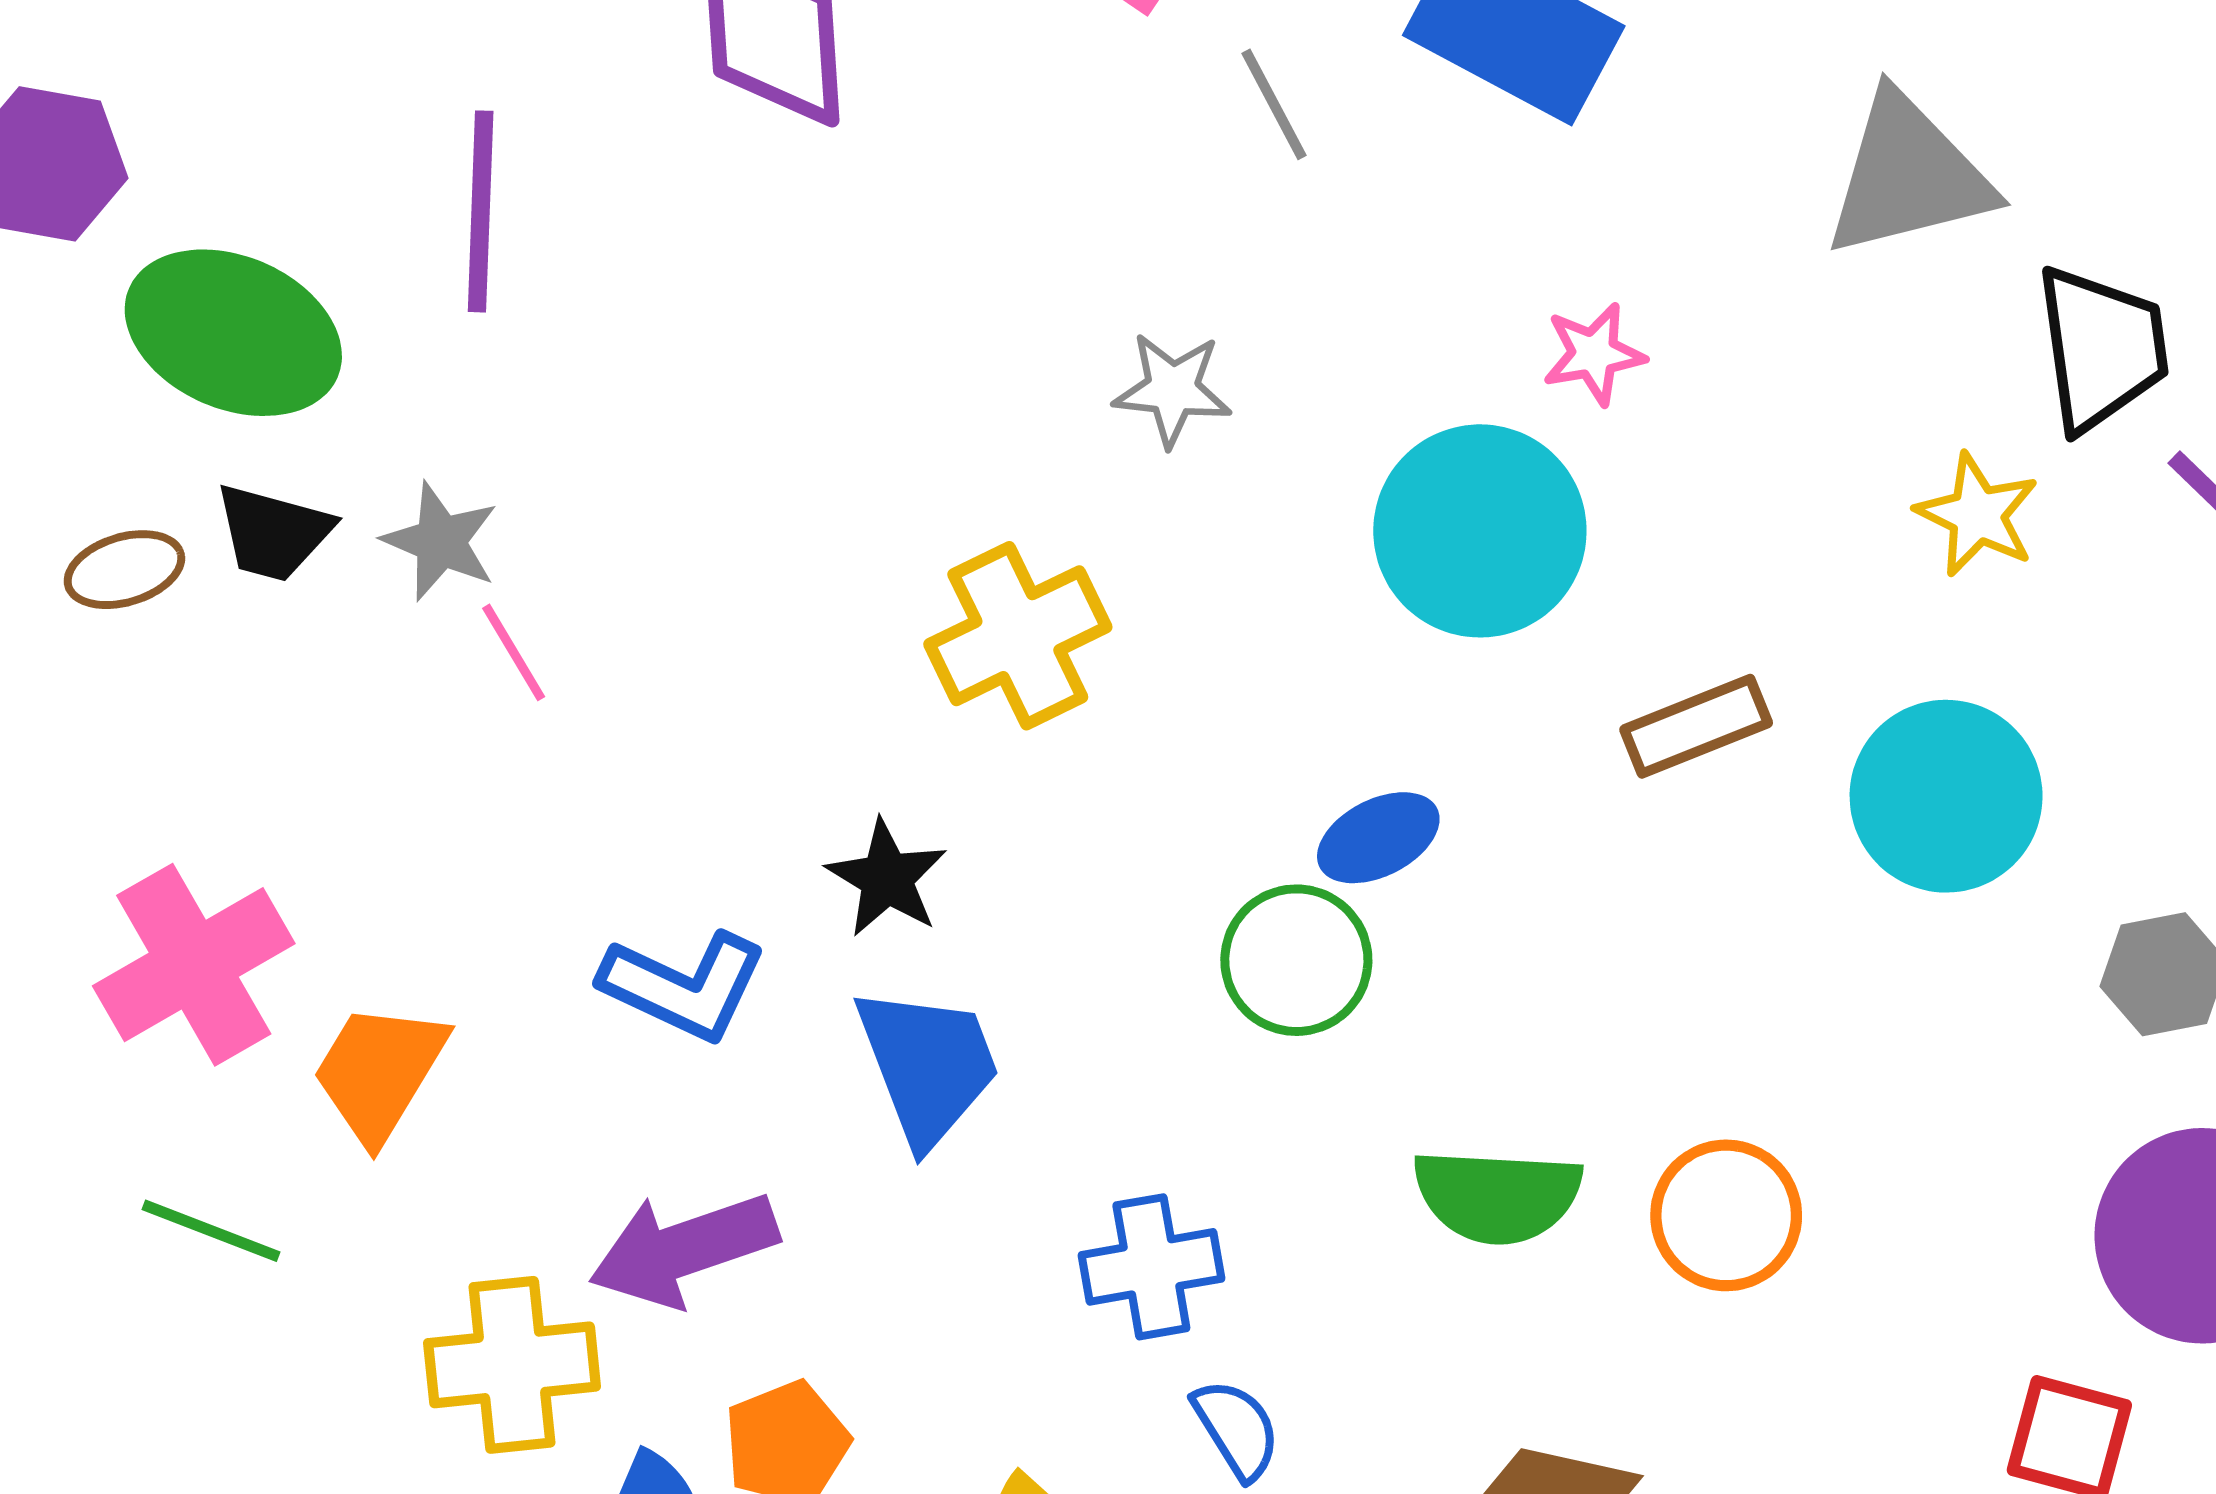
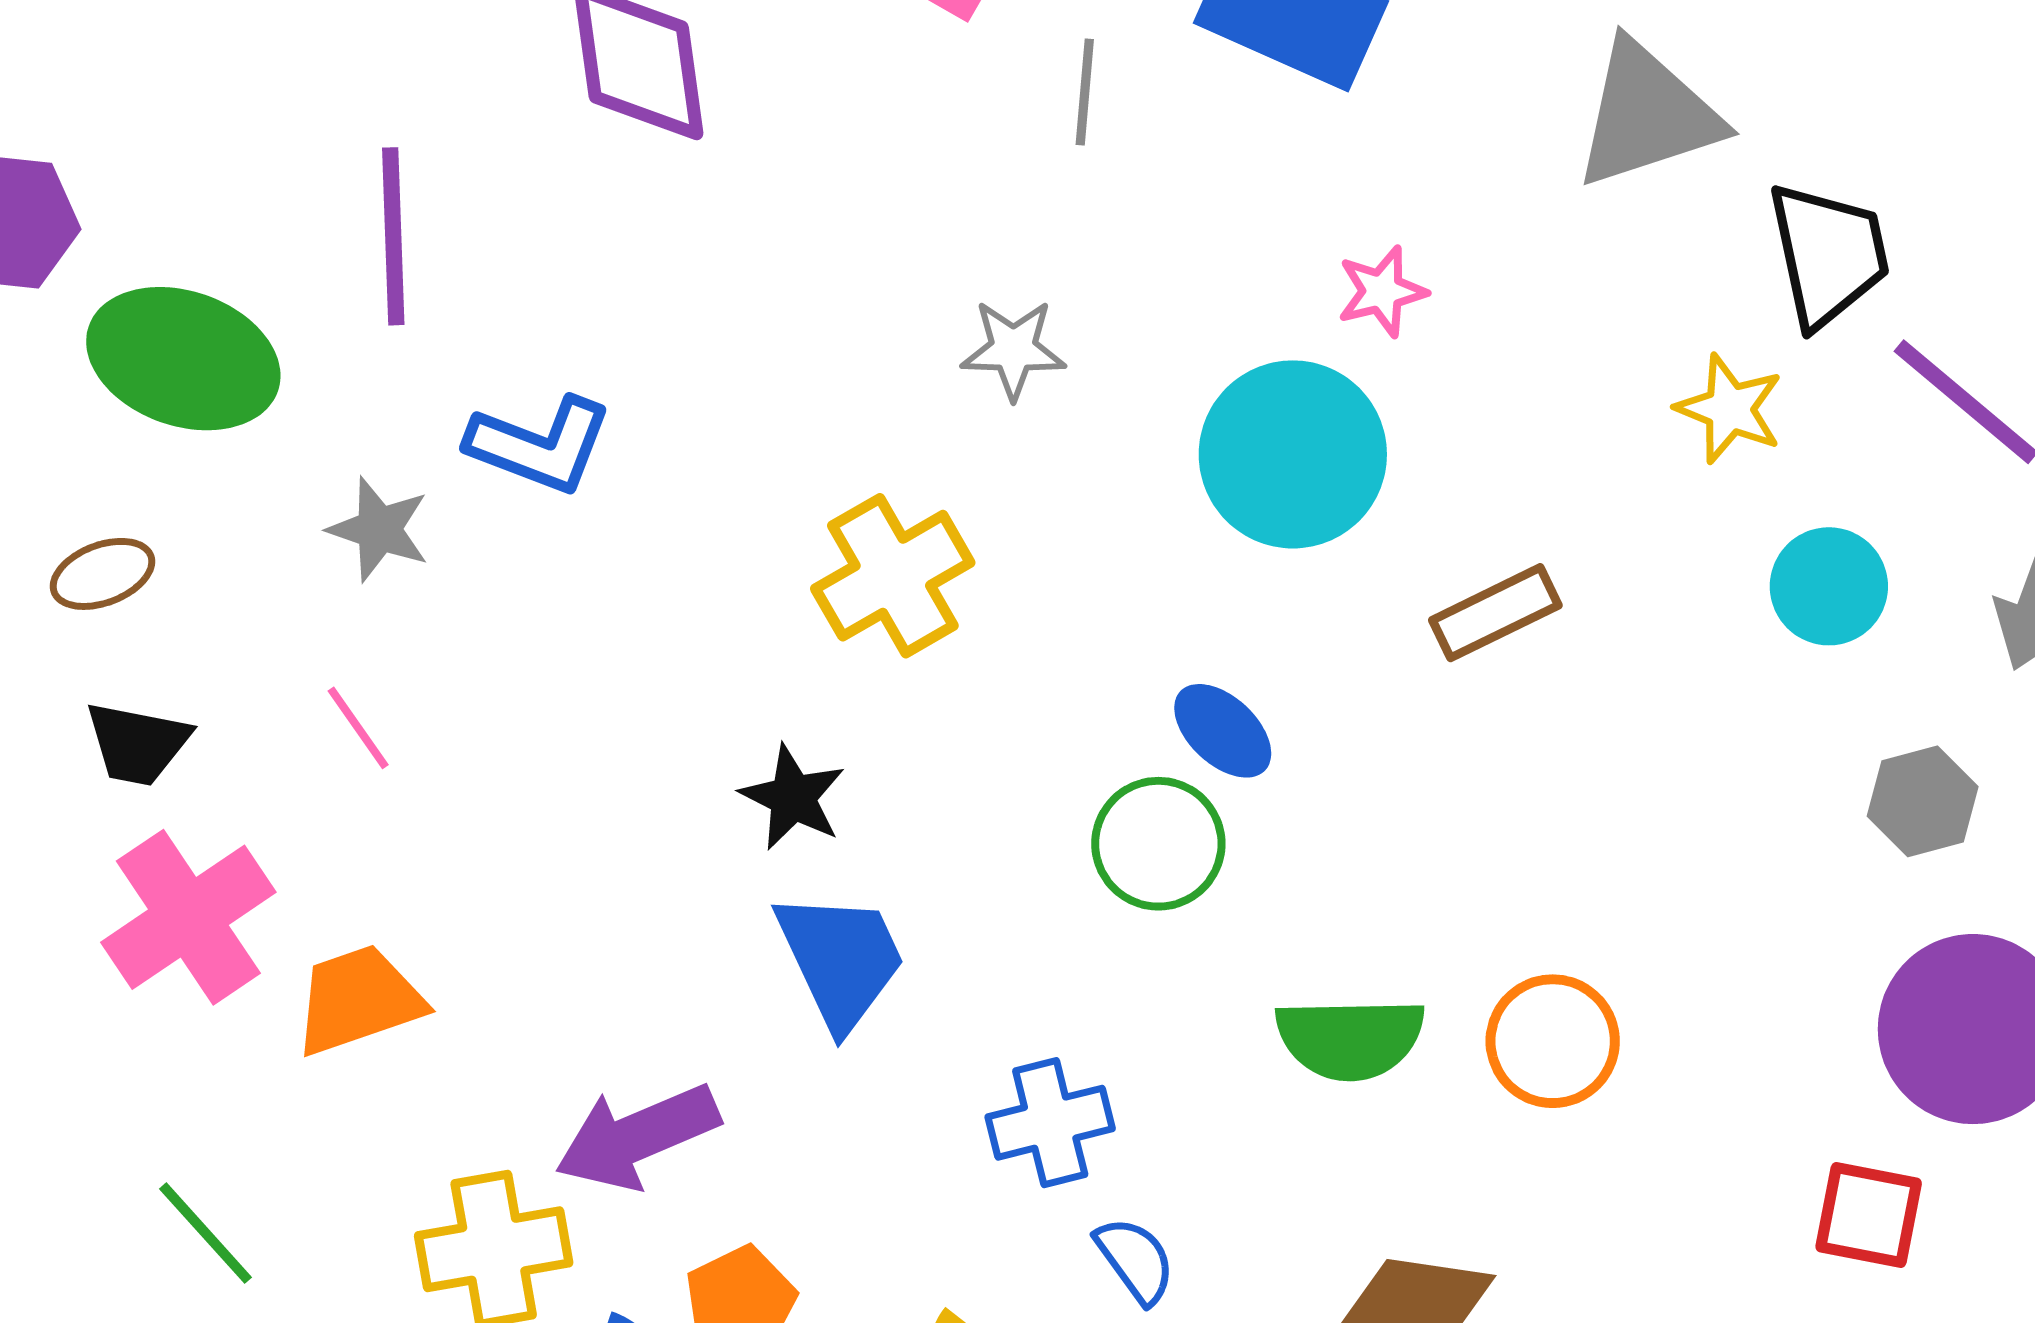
gray line: (1274, 104) -> (1085, 92), turned 37
black trapezoid: (273, 533) -> (137, 743), moved
pink line: (514, 652) -> (358, 728), moved
cyan circle: (1946, 796) -> (1829, 586), moved, size x0.7
blue ellipse: (1378, 838) -> (1223, 731), turned 74
blue L-shape: (684, 986) -> (540, 445), moved
orange trapezoid: (379, 1072) -> (358, 1000), turned 44
green line: (211, 1231) -> (206, 1233), moved, turned 31

